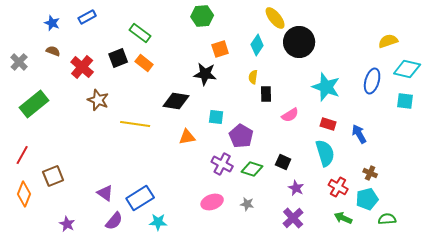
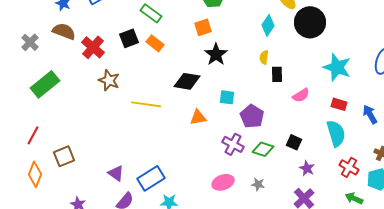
orange square: (220, 49) -> (203, 27), moved
brown semicircle: (53, 51) -> (64, 31), size x1.6
black star: (205, 74) -> (216, 54), turned 30

